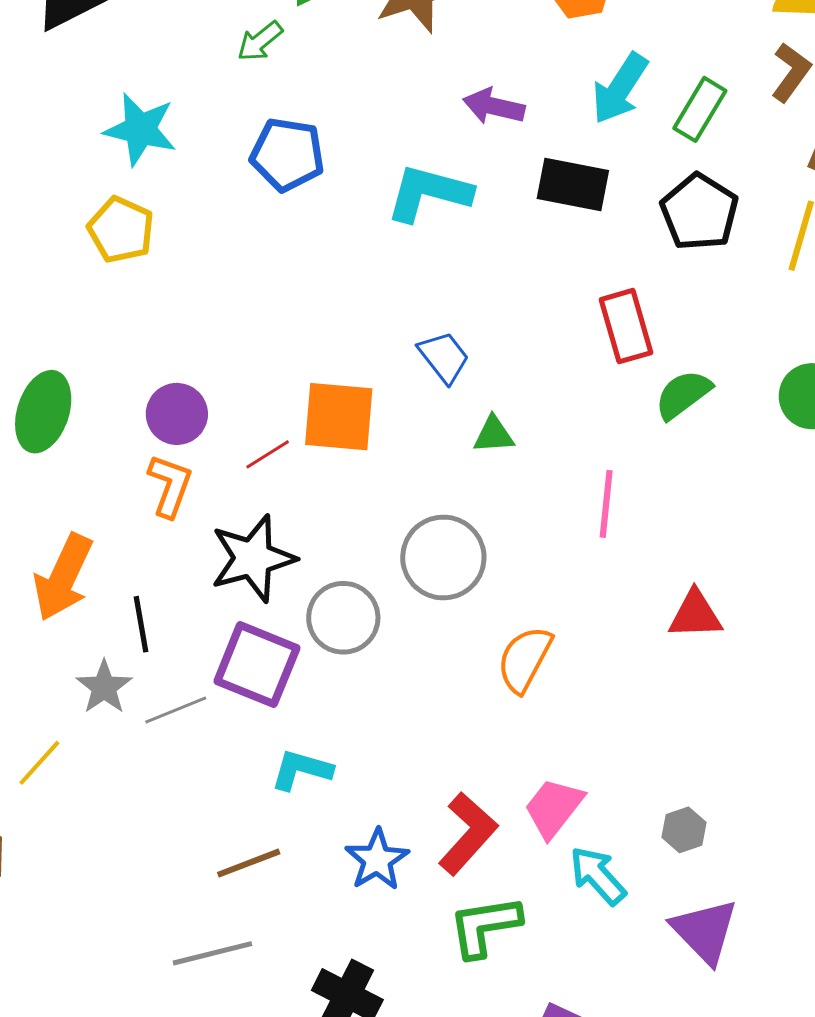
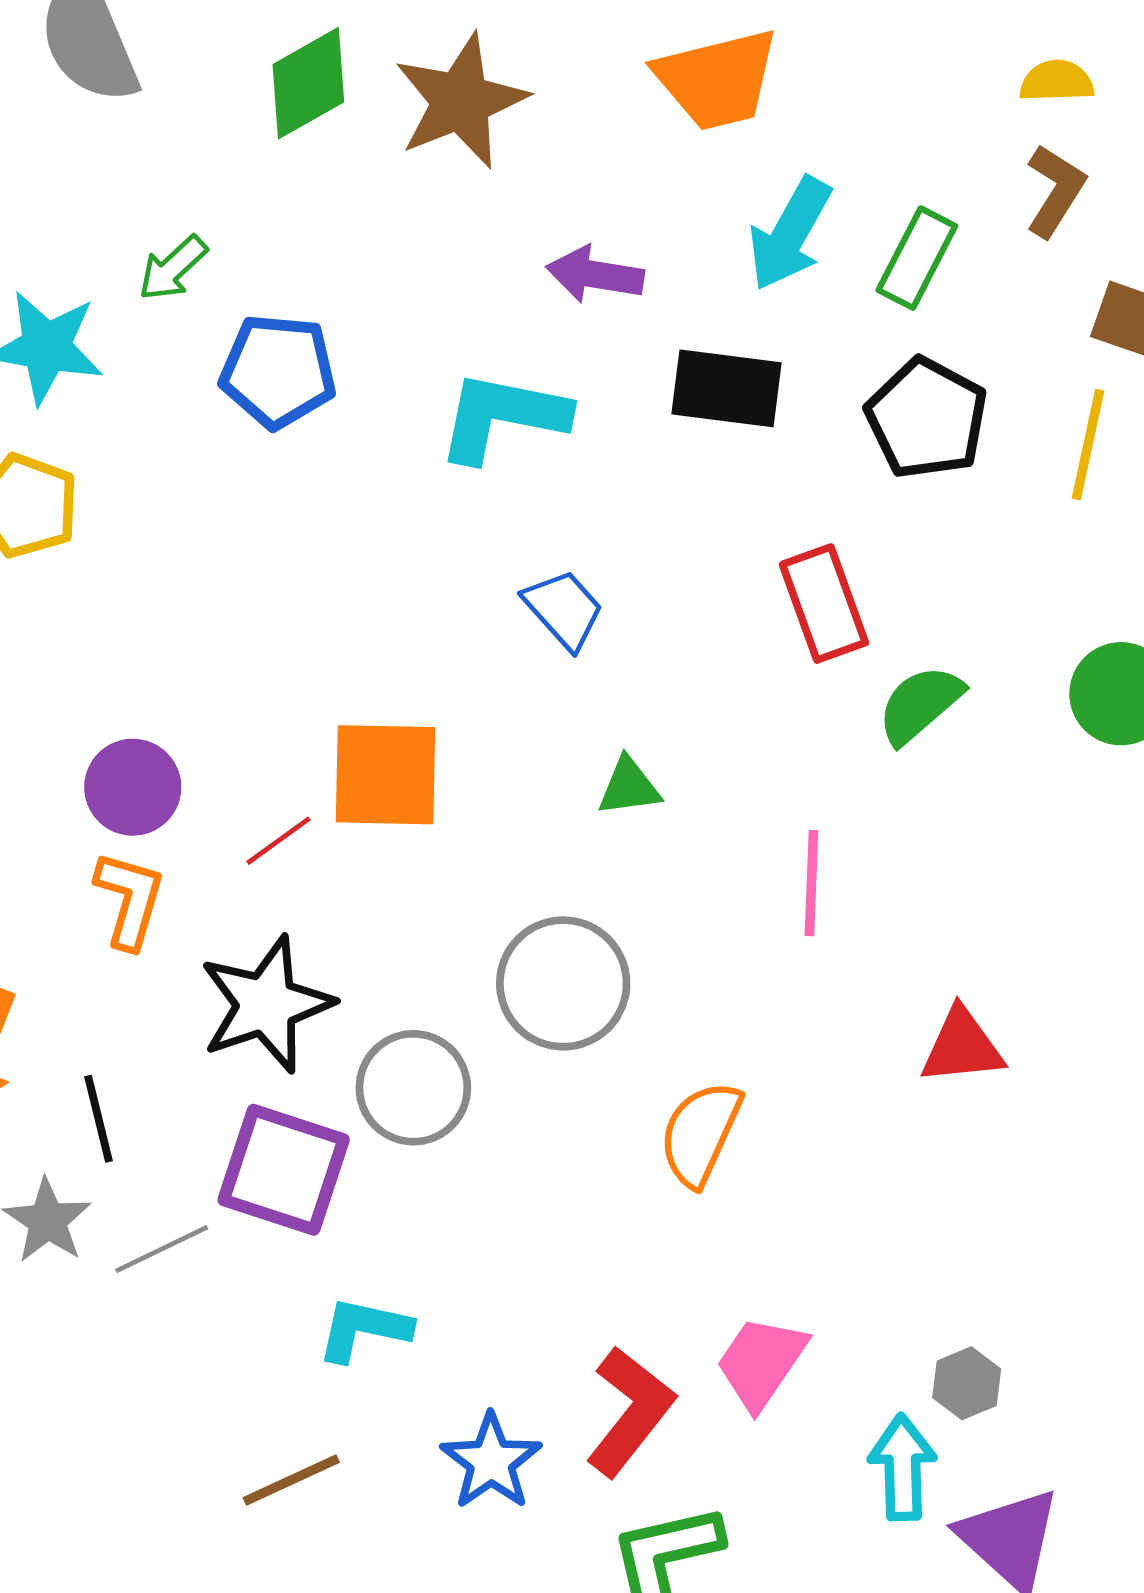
green arrow: (260, 41) -> (173, 268), moved
blue trapezoid: (444, 357) -> (564, 609), moved
cyan arrow: (598, 876) -> (902, 1467), moved, turned 44

